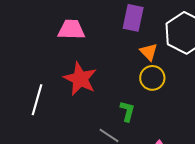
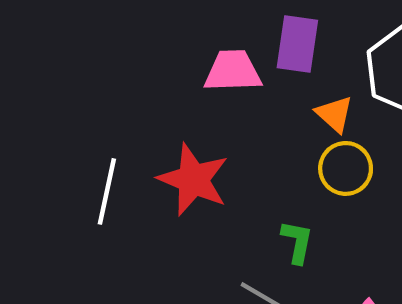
pink trapezoid: (71, 30) -> (233, 71), moved
white line: (37, 100) -> (107, 191), moved

